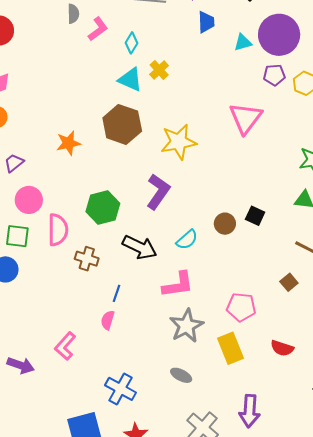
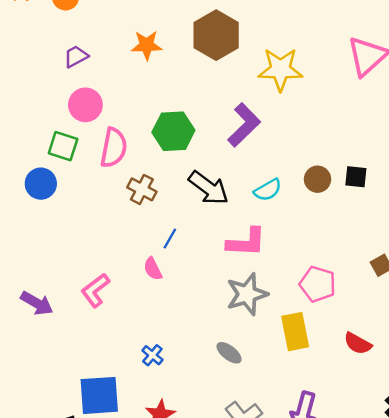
black square: (255, 216) -> (356, 177), turned -30
pink semicircle: (108, 320) -> (153, 269), turned -54
blue cross: (121, 389) -> (152, 355), size x0.6

